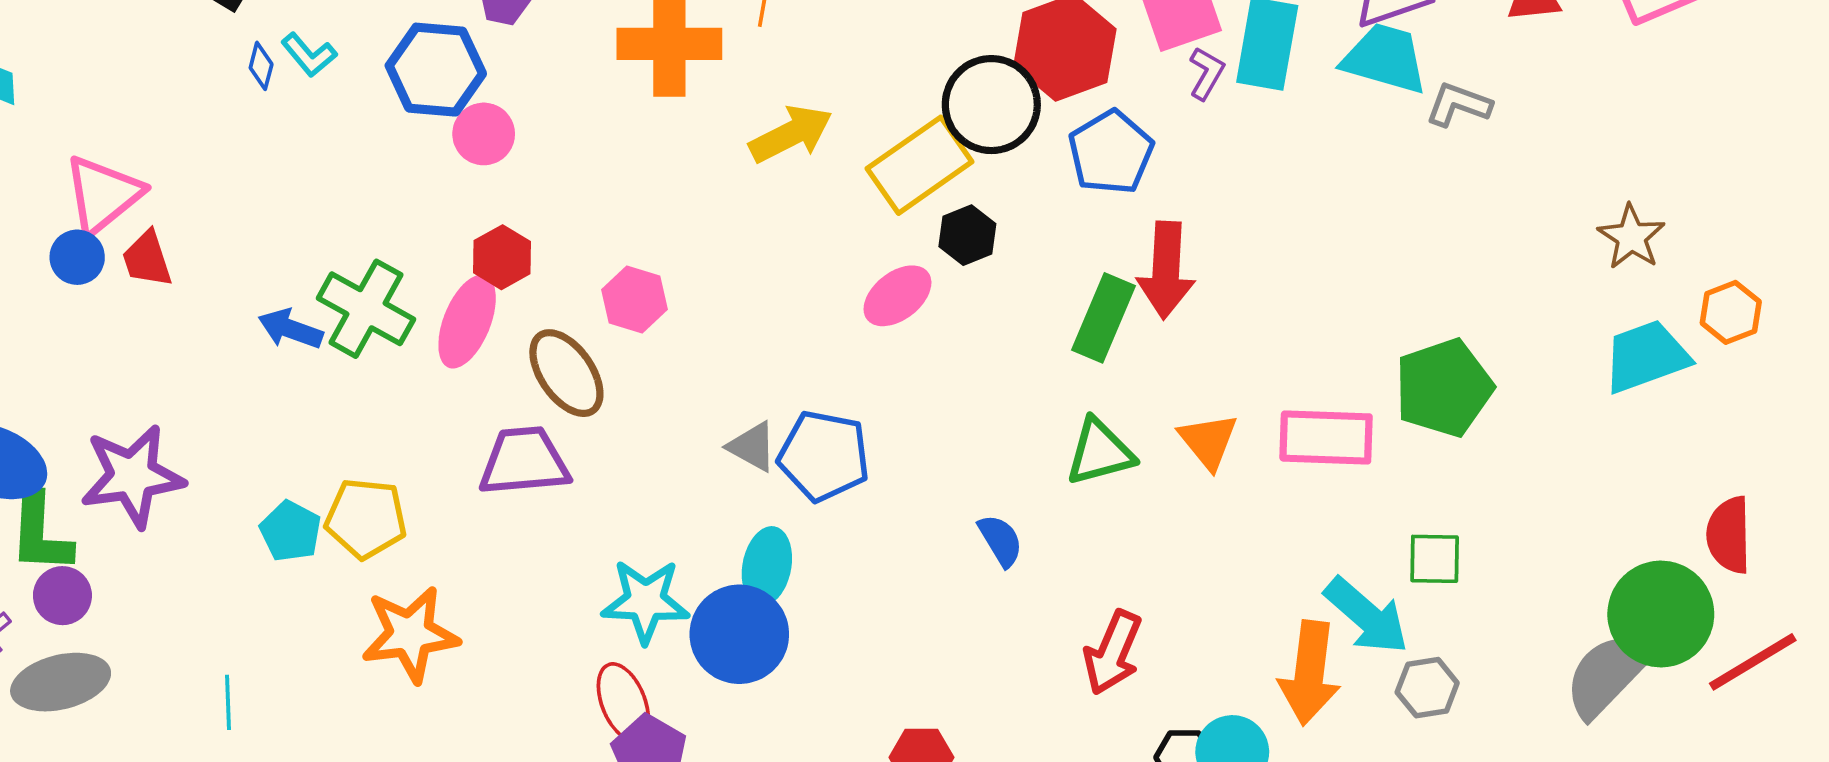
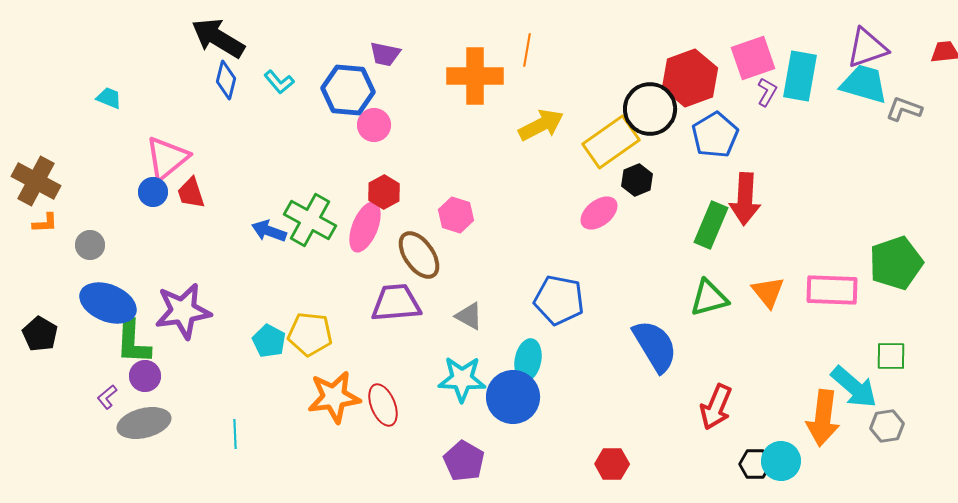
blue diamond: (261, 66) -> (226, 80), moved, size x1.5
gray triangle: (752, 447) -> (469, 316), moved
blue semicircle: (1000, 540) -> (655, 346), size x1.8
red ellipse: (623, 702) -> (383, 405), moved

